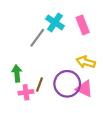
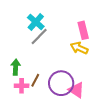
cyan cross: (55, 22) -> (36, 22), moved
yellow arrow: (86, 62) -> (79, 48), moved

